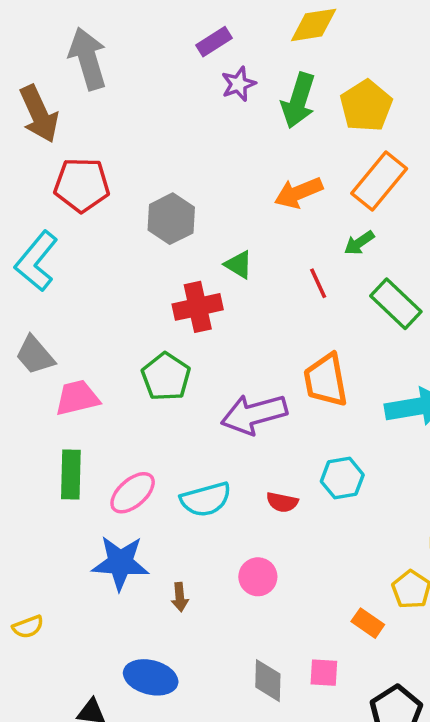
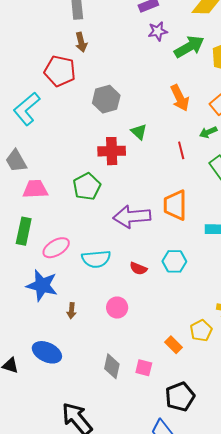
green arrow: (298, 101) -> (189, 47), turned -148
brown arrow: (39, 114) -> (81, 42), moved, size x0.6
orange arrow: (299, 193) -> (180, 98), turned -104

